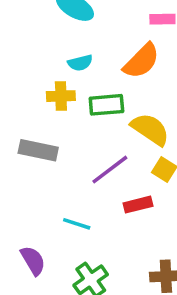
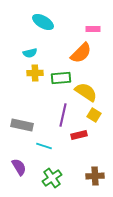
cyan semicircle: (80, 63) -> (30, 53), moved
gray rectangle: (38, 150) -> (22, 125), moved
purple line: (110, 170) -> (63, 115), turned -40

